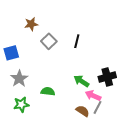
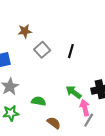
pink arrow: (93, 96) -> (85, 108), turned 49
brown semicircle: (83, 111) -> (54, 123), moved

